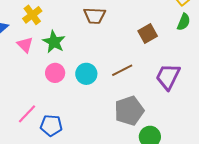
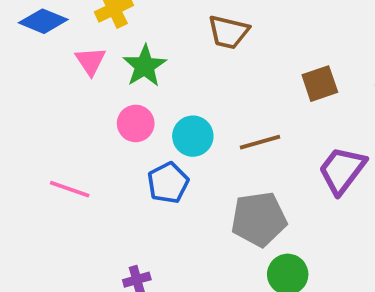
pink line: (27, 114) -> (70, 189), turned 55
blue pentagon: (51, 126) -> (168, 183), moved, turned 30

